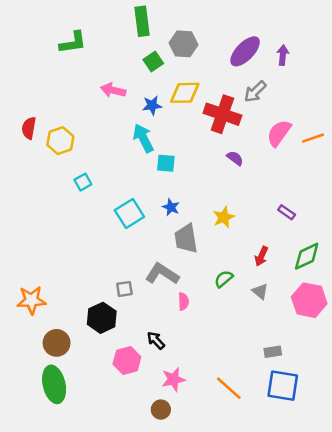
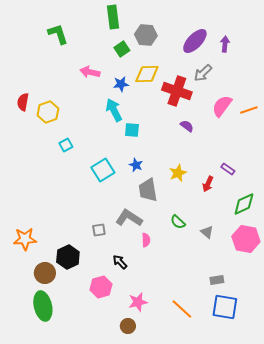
green L-shape: (73, 43) -> (58, 34), turned -100
red arrow: (261, 256) -> (208, 184), moved
green semicircle: (224, 279) -> (178, 222), turned -98
black hexagon: (102, 318) -> (68, 257), moved
black arrow: (156, 340) -> (120, 262), moved

